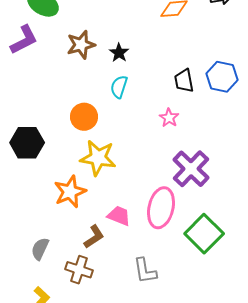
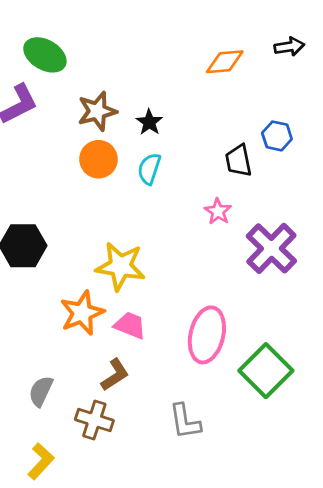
blue hexagon: (222, 77) -> (277, 136), moved, size x0.7
orange circle: (84, 117) -> (98, 159), moved
purple cross: (191, 169) -> (271, 248), moved
pink trapezoid: (119, 216) -> (130, 325), moved

